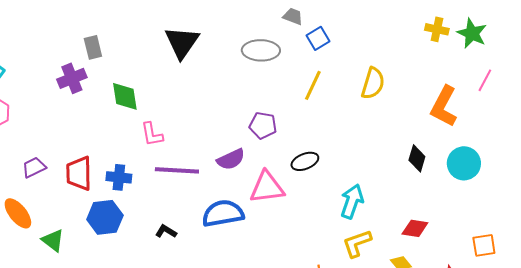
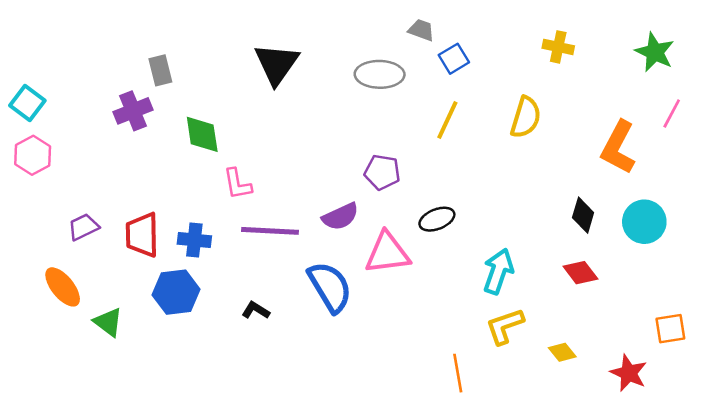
yellow cross: (437, 29) -> (558, 47), moved
blue semicircle: (223, 213) -> (330, 287), turned 69
red diamond: (415, 228) -> (580, 273), moved, turned 44

